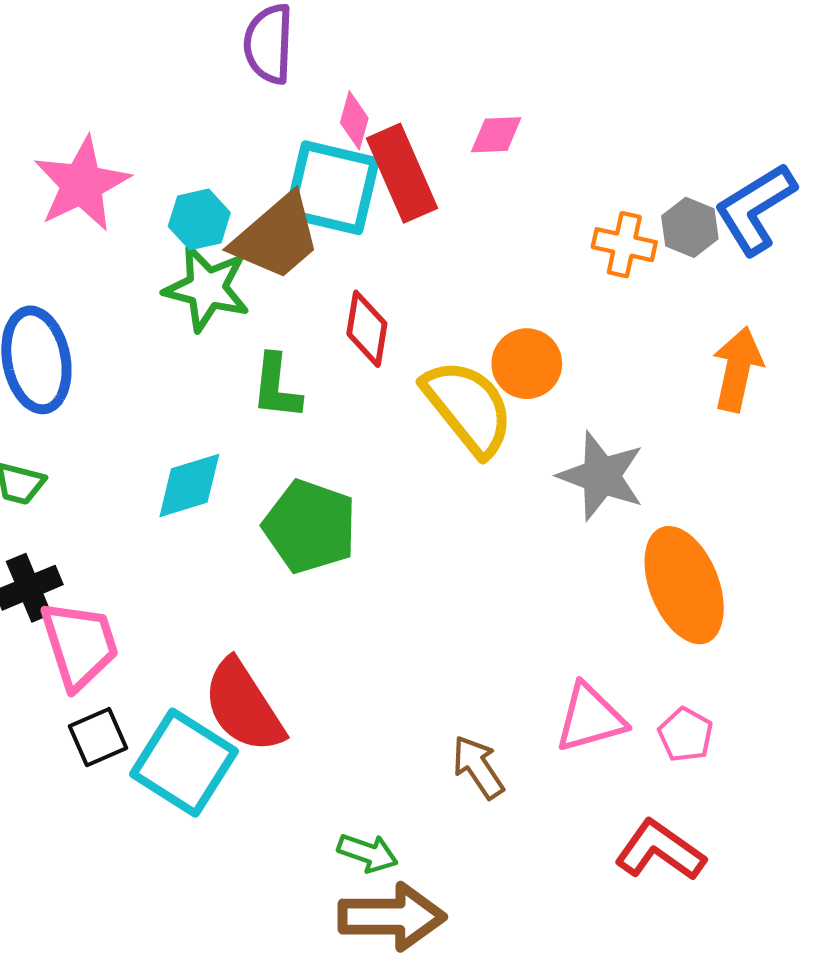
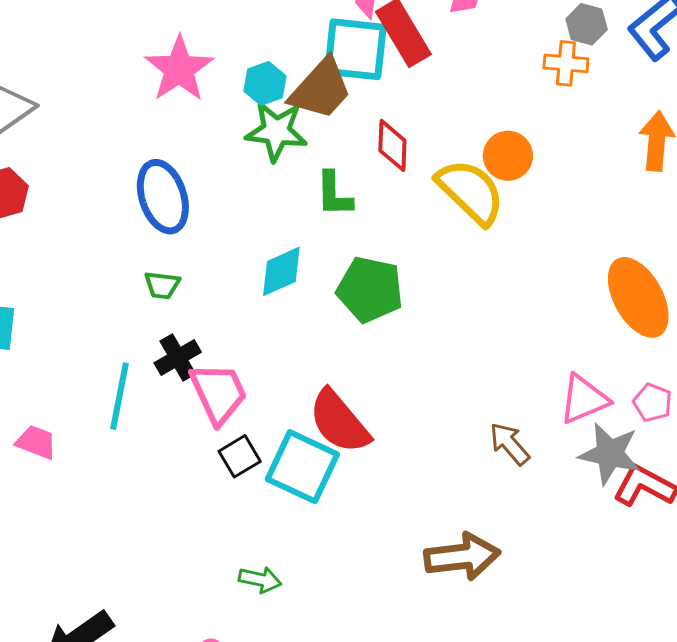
gray hexagon: (690, 227) -> (587, 24), moved
gray star: (601, 476) -> (610, 454), moved
green arrow: (368, 853) -> (260, 580), moved

